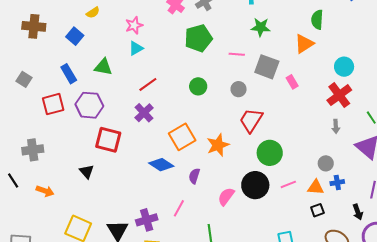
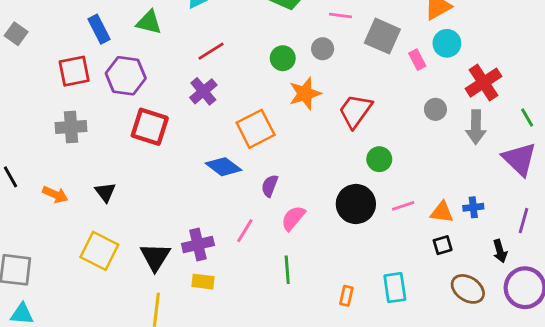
cyan circle: (344, 67) -> (447, 43), moved
gray square: (24, 79) -> (16, 34), moved
gray circle: (239, 89) -> (323, 49), moved
gray arrow: (336, 126) -> (476, 127), size x1.6
orange star: (218, 145) -> (305, 93), moved
gray cross: (33, 150) -> (71, 127), moved
green circle: (270, 153) -> (379, 159), size x0.7
gray circle: (326, 163) -> (435, 109), moved
black triangle: (87, 172) -> (105, 192), moved
pink semicircle: (226, 196) -> (293, 218), moved

